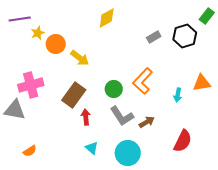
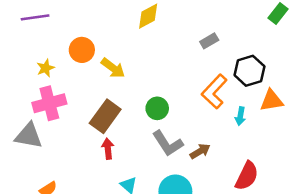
yellow star: (38, 33) -> (45, 68), moved
black hexagon: (185, 36) -> (249, 71), moved
orange L-shape: (143, 81) -> (214, 91), moved
red arrow: (86, 117) -> (108, 149), moved

